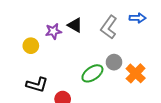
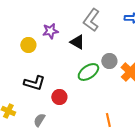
black triangle: (75, 25) -> (77, 42), moved
gray L-shape: (109, 27) -> (91, 20), moved

